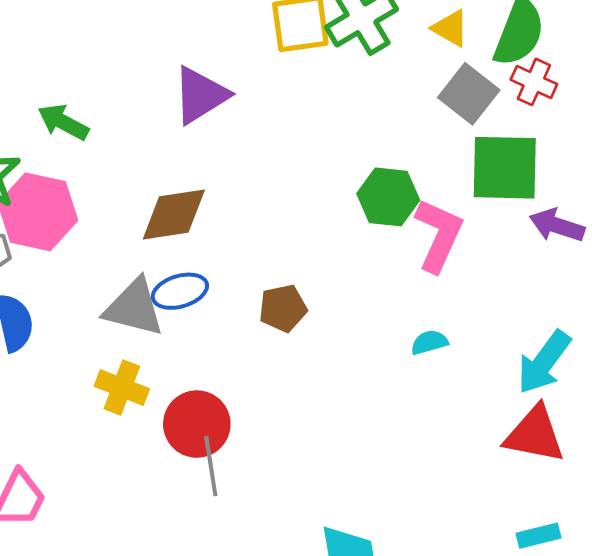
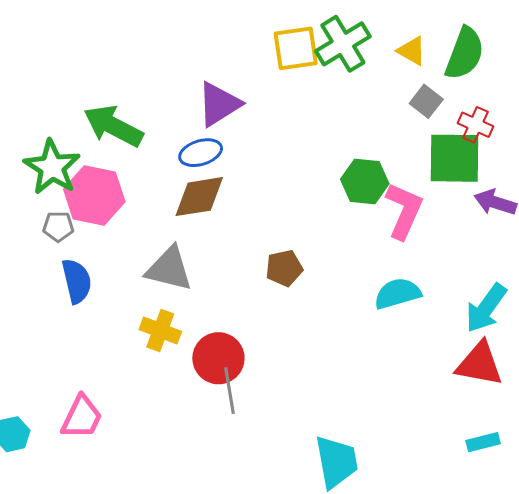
red cross: (534, 82) -> (476, 125), moved
gray square: (469, 94) -> (426, 101), size x0.7
green arrow: (63, 122) -> (113, 126), size x1.5
blue ellipse: (180, 291) -> (201, 153), moved
cyan semicircle: (429, 342) -> (397, 294), size x1.6

